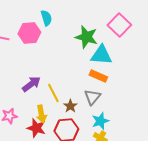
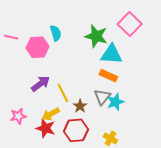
cyan semicircle: (46, 18) -> (56, 33), moved
pink hexagon: (29, 33) -> (37, 47), moved
yellow arrow: (41, 114) -> (51, 114), turned 72
cyan star: (100, 121) -> (115, 102), moved

